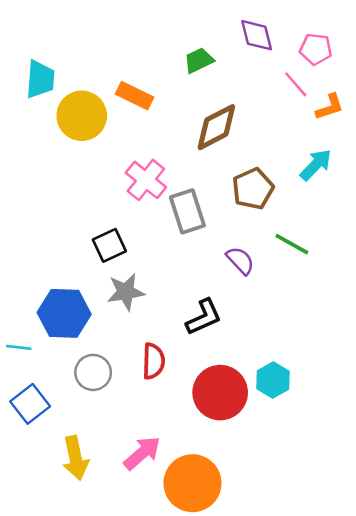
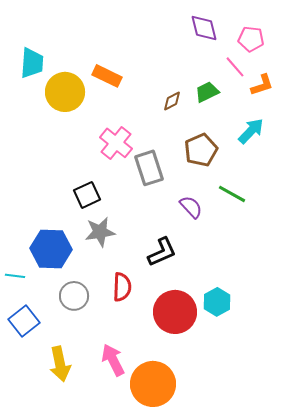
green trapezoid: (199, 60) -> (207, 92), moved
brown diamond: (216, 127) -> (172, 101), size x0.5
pink arrow: (142, 453) -> (113, 360), turned -76

